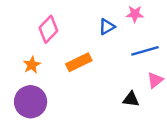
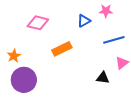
pink diamond: (48, 29) -> (38, 23), turned 60
orange star: (32, 65) -> (14, 56), moved

